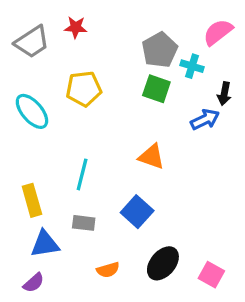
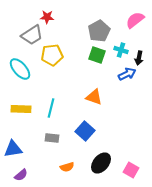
gray trapezoid: (32, 42) -> (32, 35), moved
cyan cross: (192, 66) -> (121, 50), moved
yellow rectangle: (32, 200) -> (21, 109), moved, turned -72
blue triangle: (45, 244) -> (13, 149), moved

